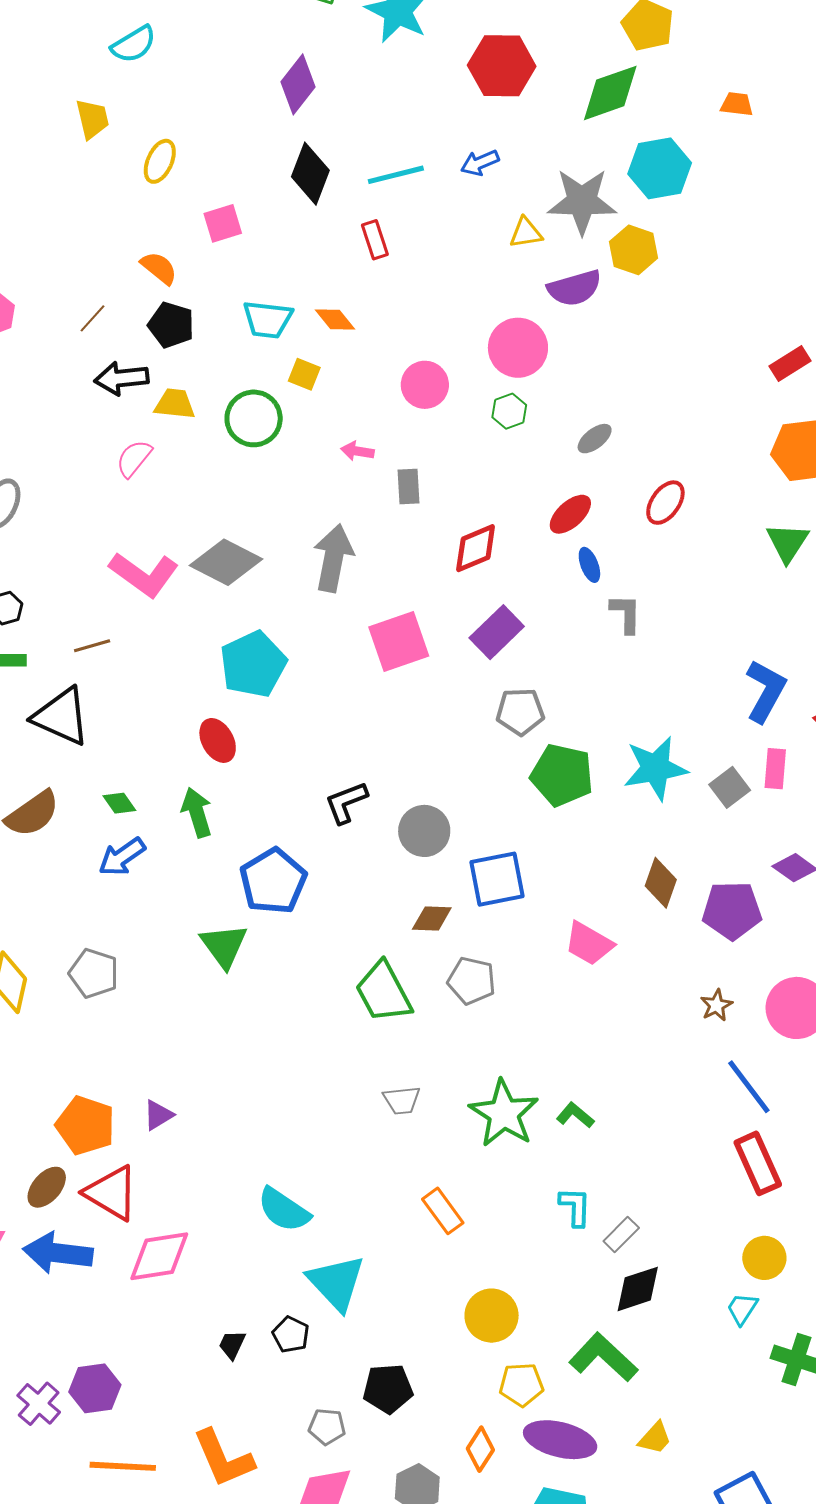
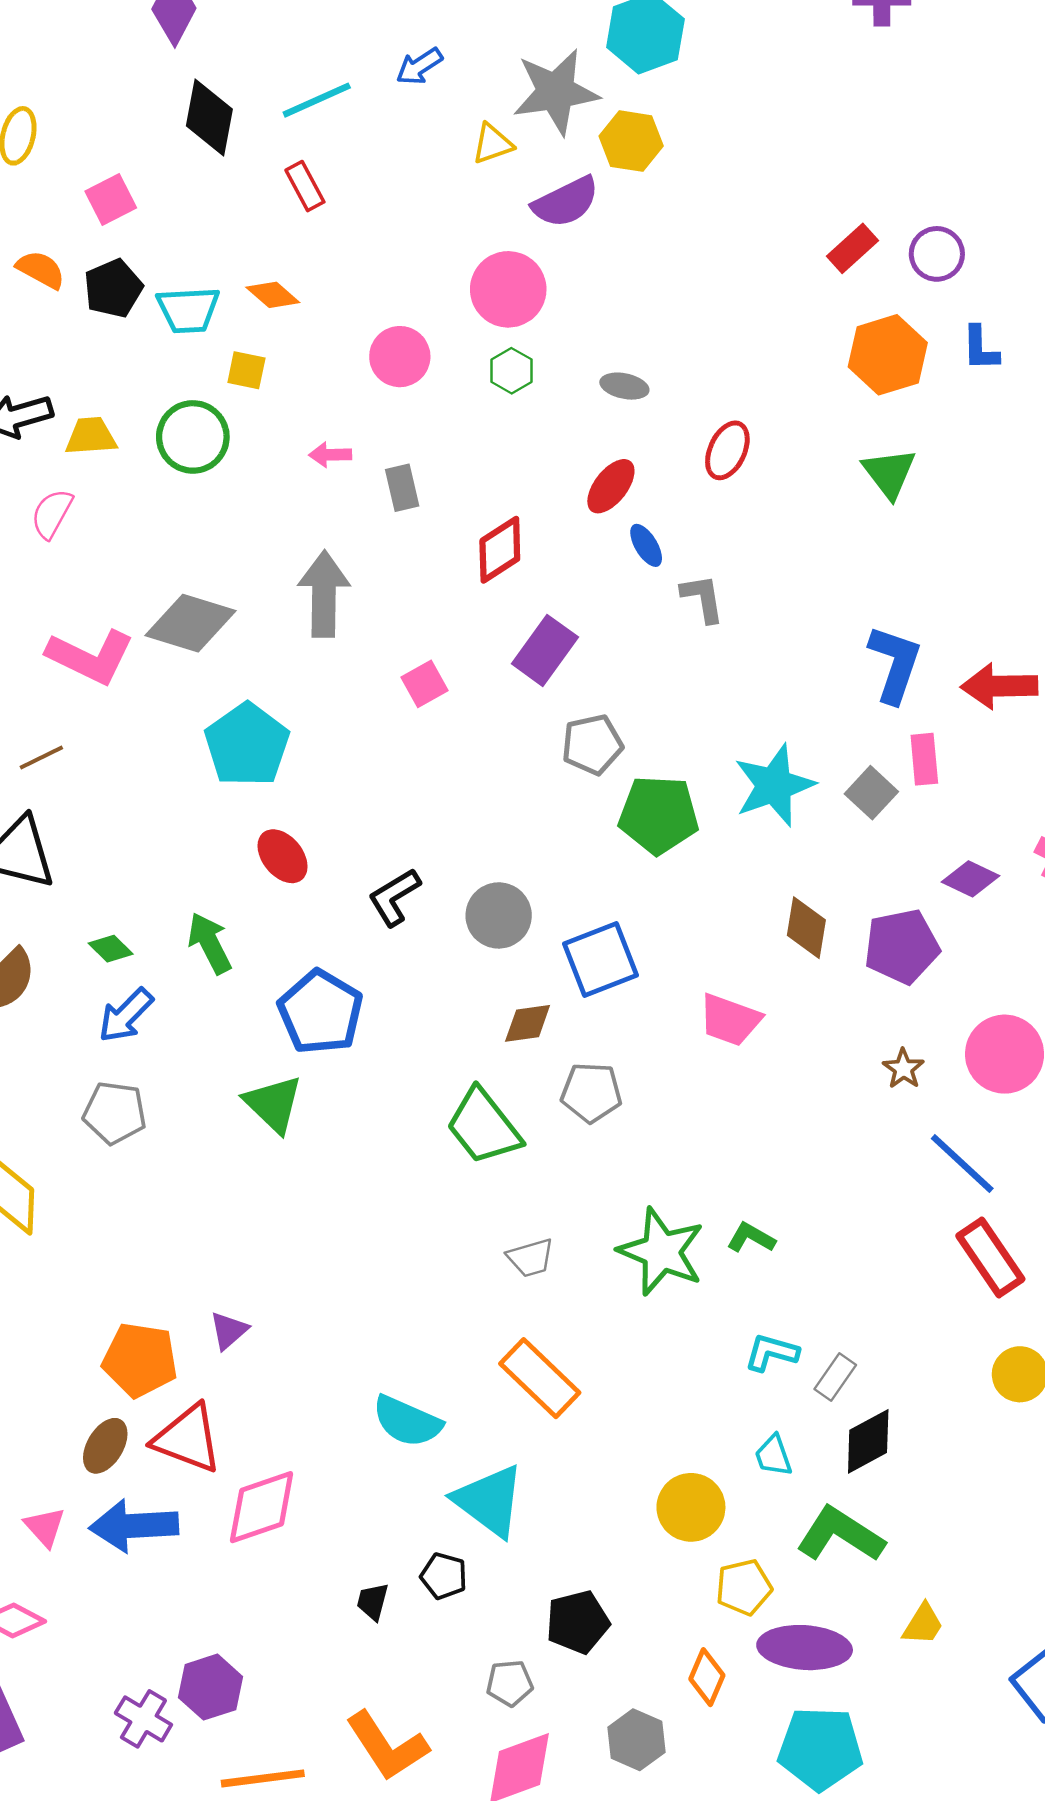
black pentagon: (171, 325) -> (113, 289), moved, turned -30
gray ellipse: (595, 439) -> (624, 386), turned 60
pink square: (399, 642) -> (425, 684), size x0.6
red ellipse: (218, 740) -> (283, 856), moved
gray pentagon: (94, 973) -> (115, 1113), moved
cyan L-shape: (575, 1207) -> (771, 1353), turned -66
orange rectangle: (443, 1211) -> (540, 1378), moved, size x1.4
cyan trapezoid: (742, 1309) -> (773, 1456), moved, turned -42

